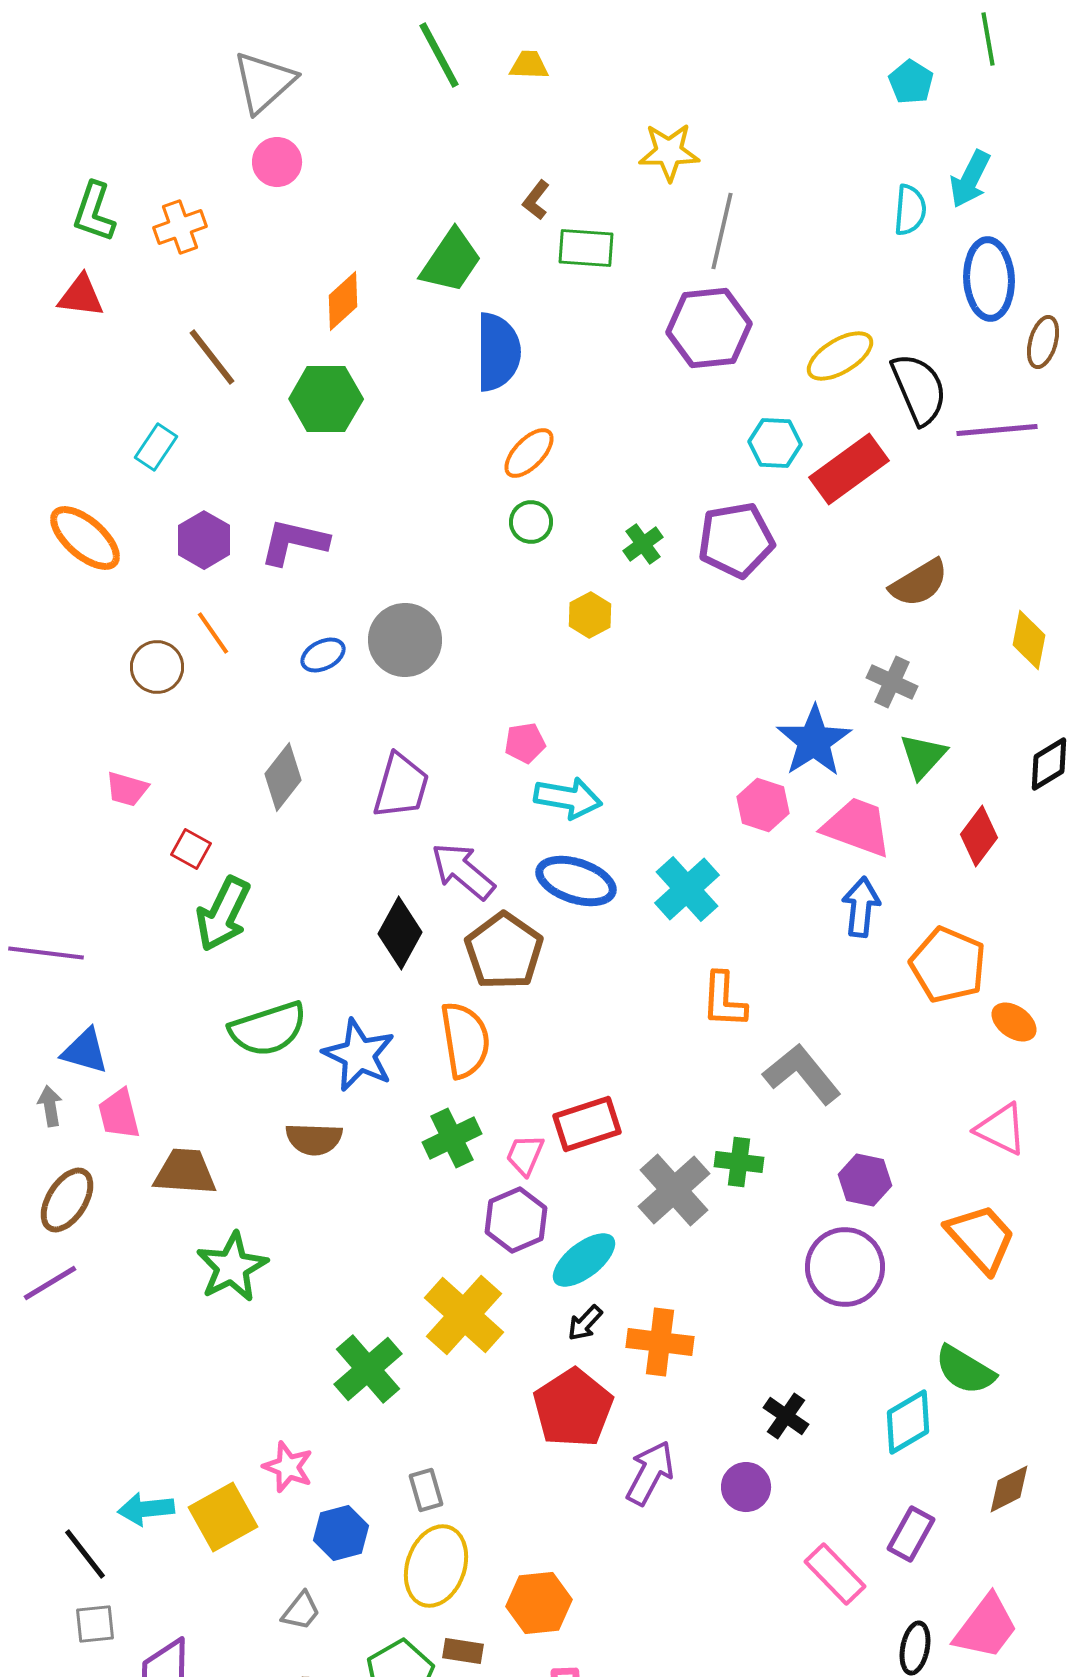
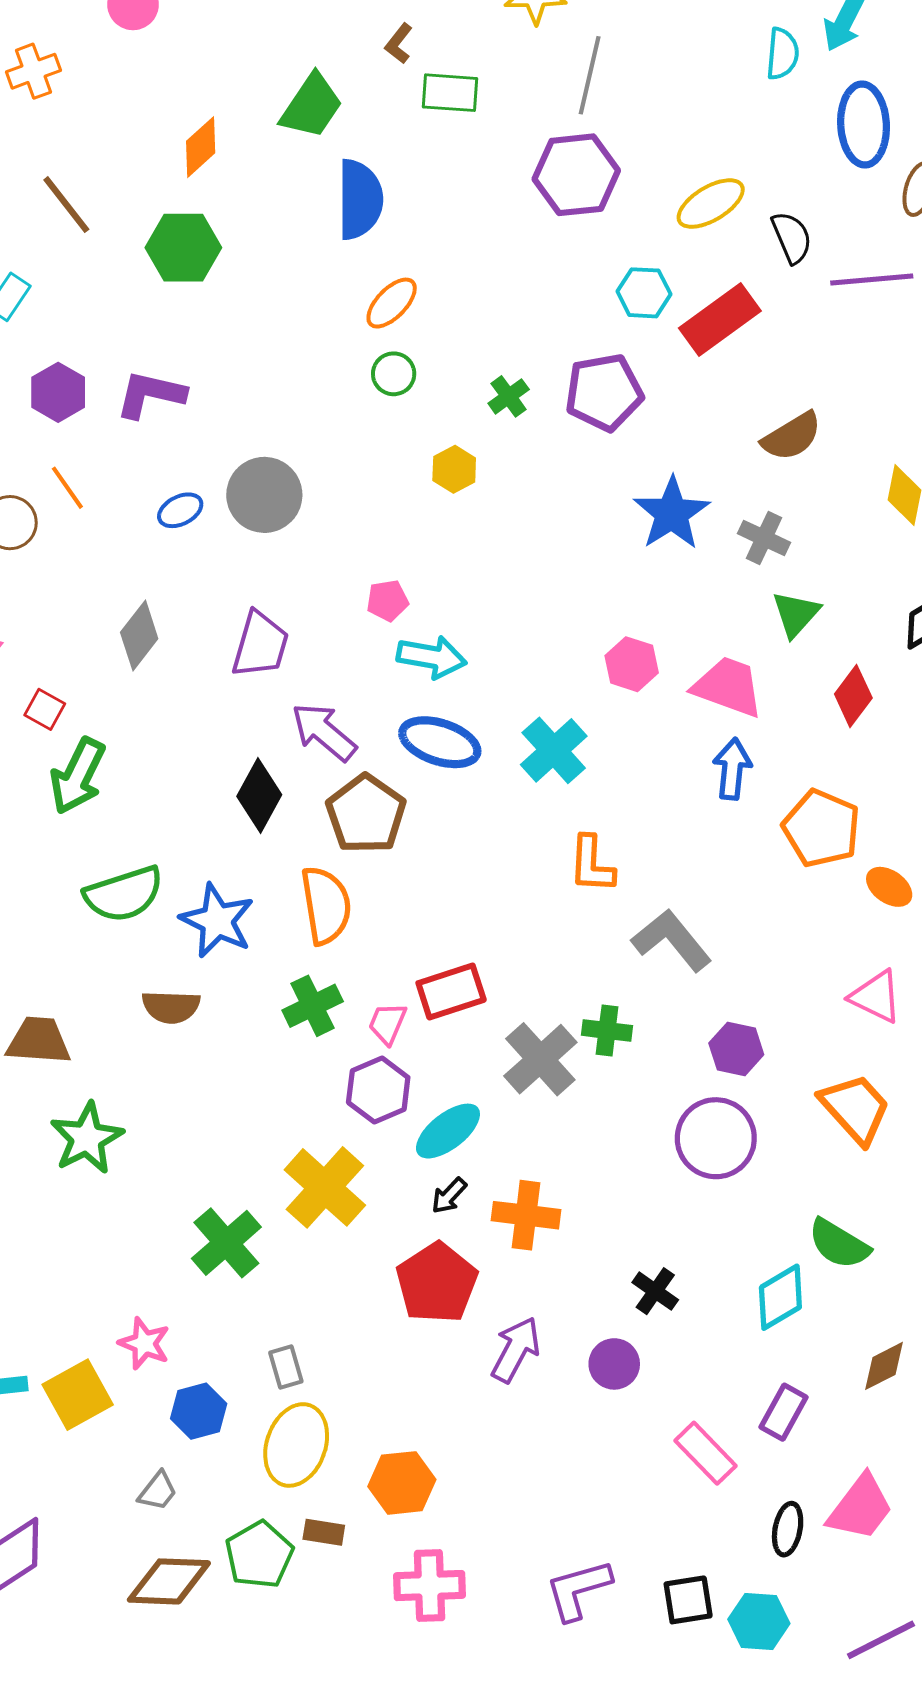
black semicircle: (919, 389) -> (792, 237), size x0.7
blue star: (814, 741) -> (672, 513), moved

